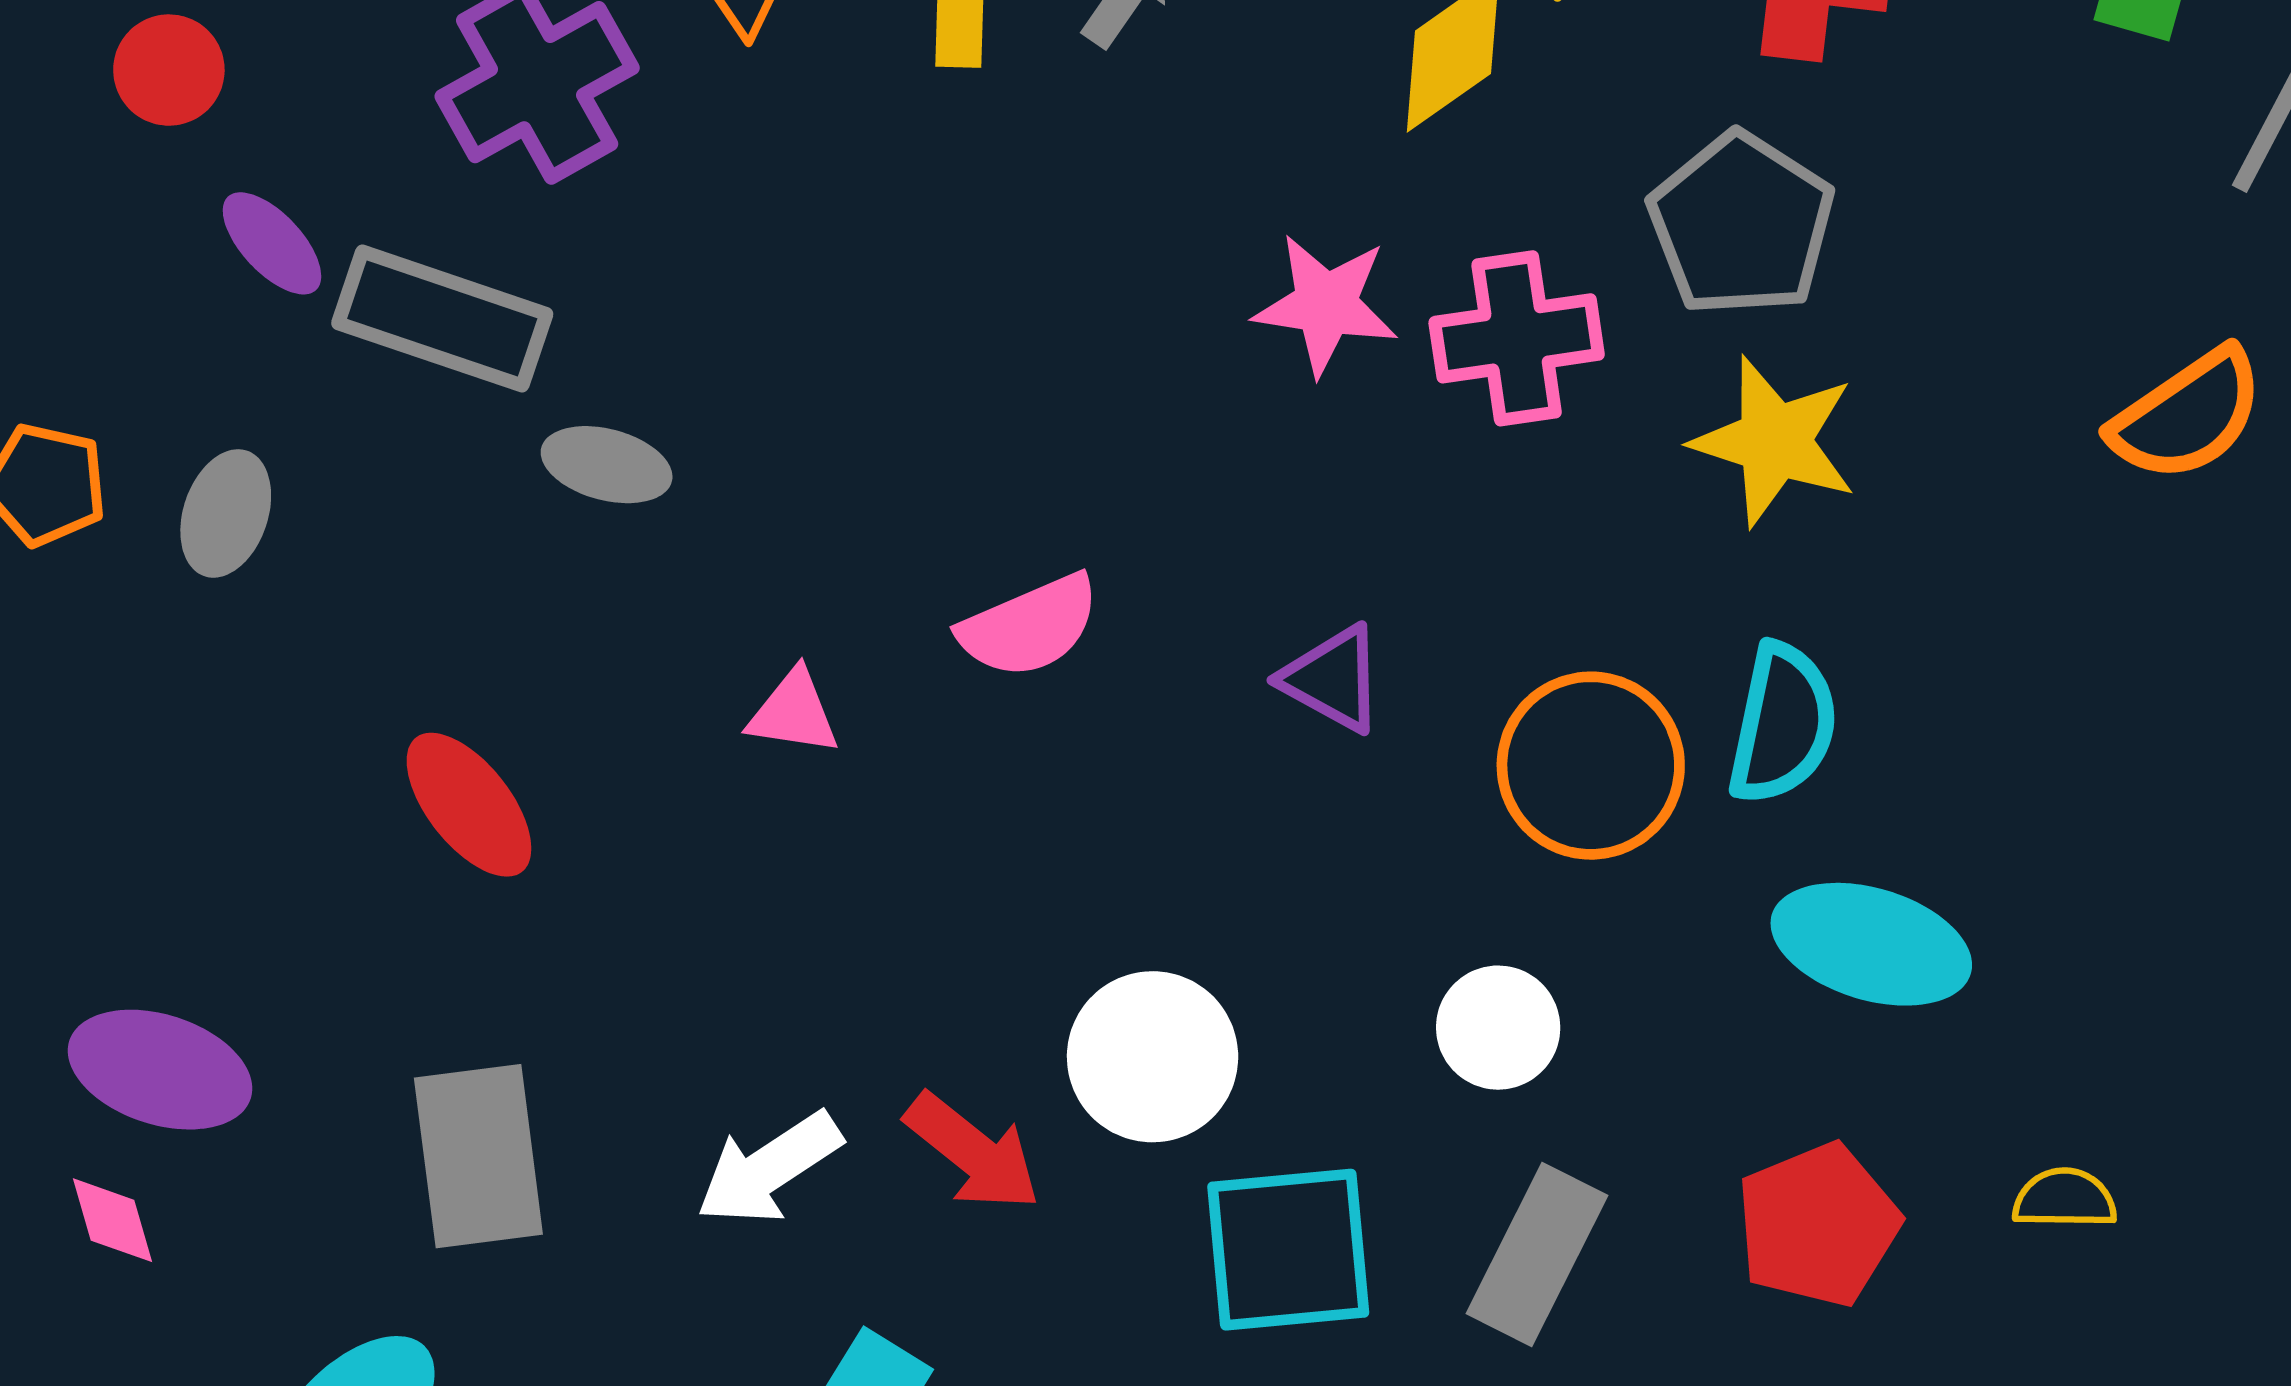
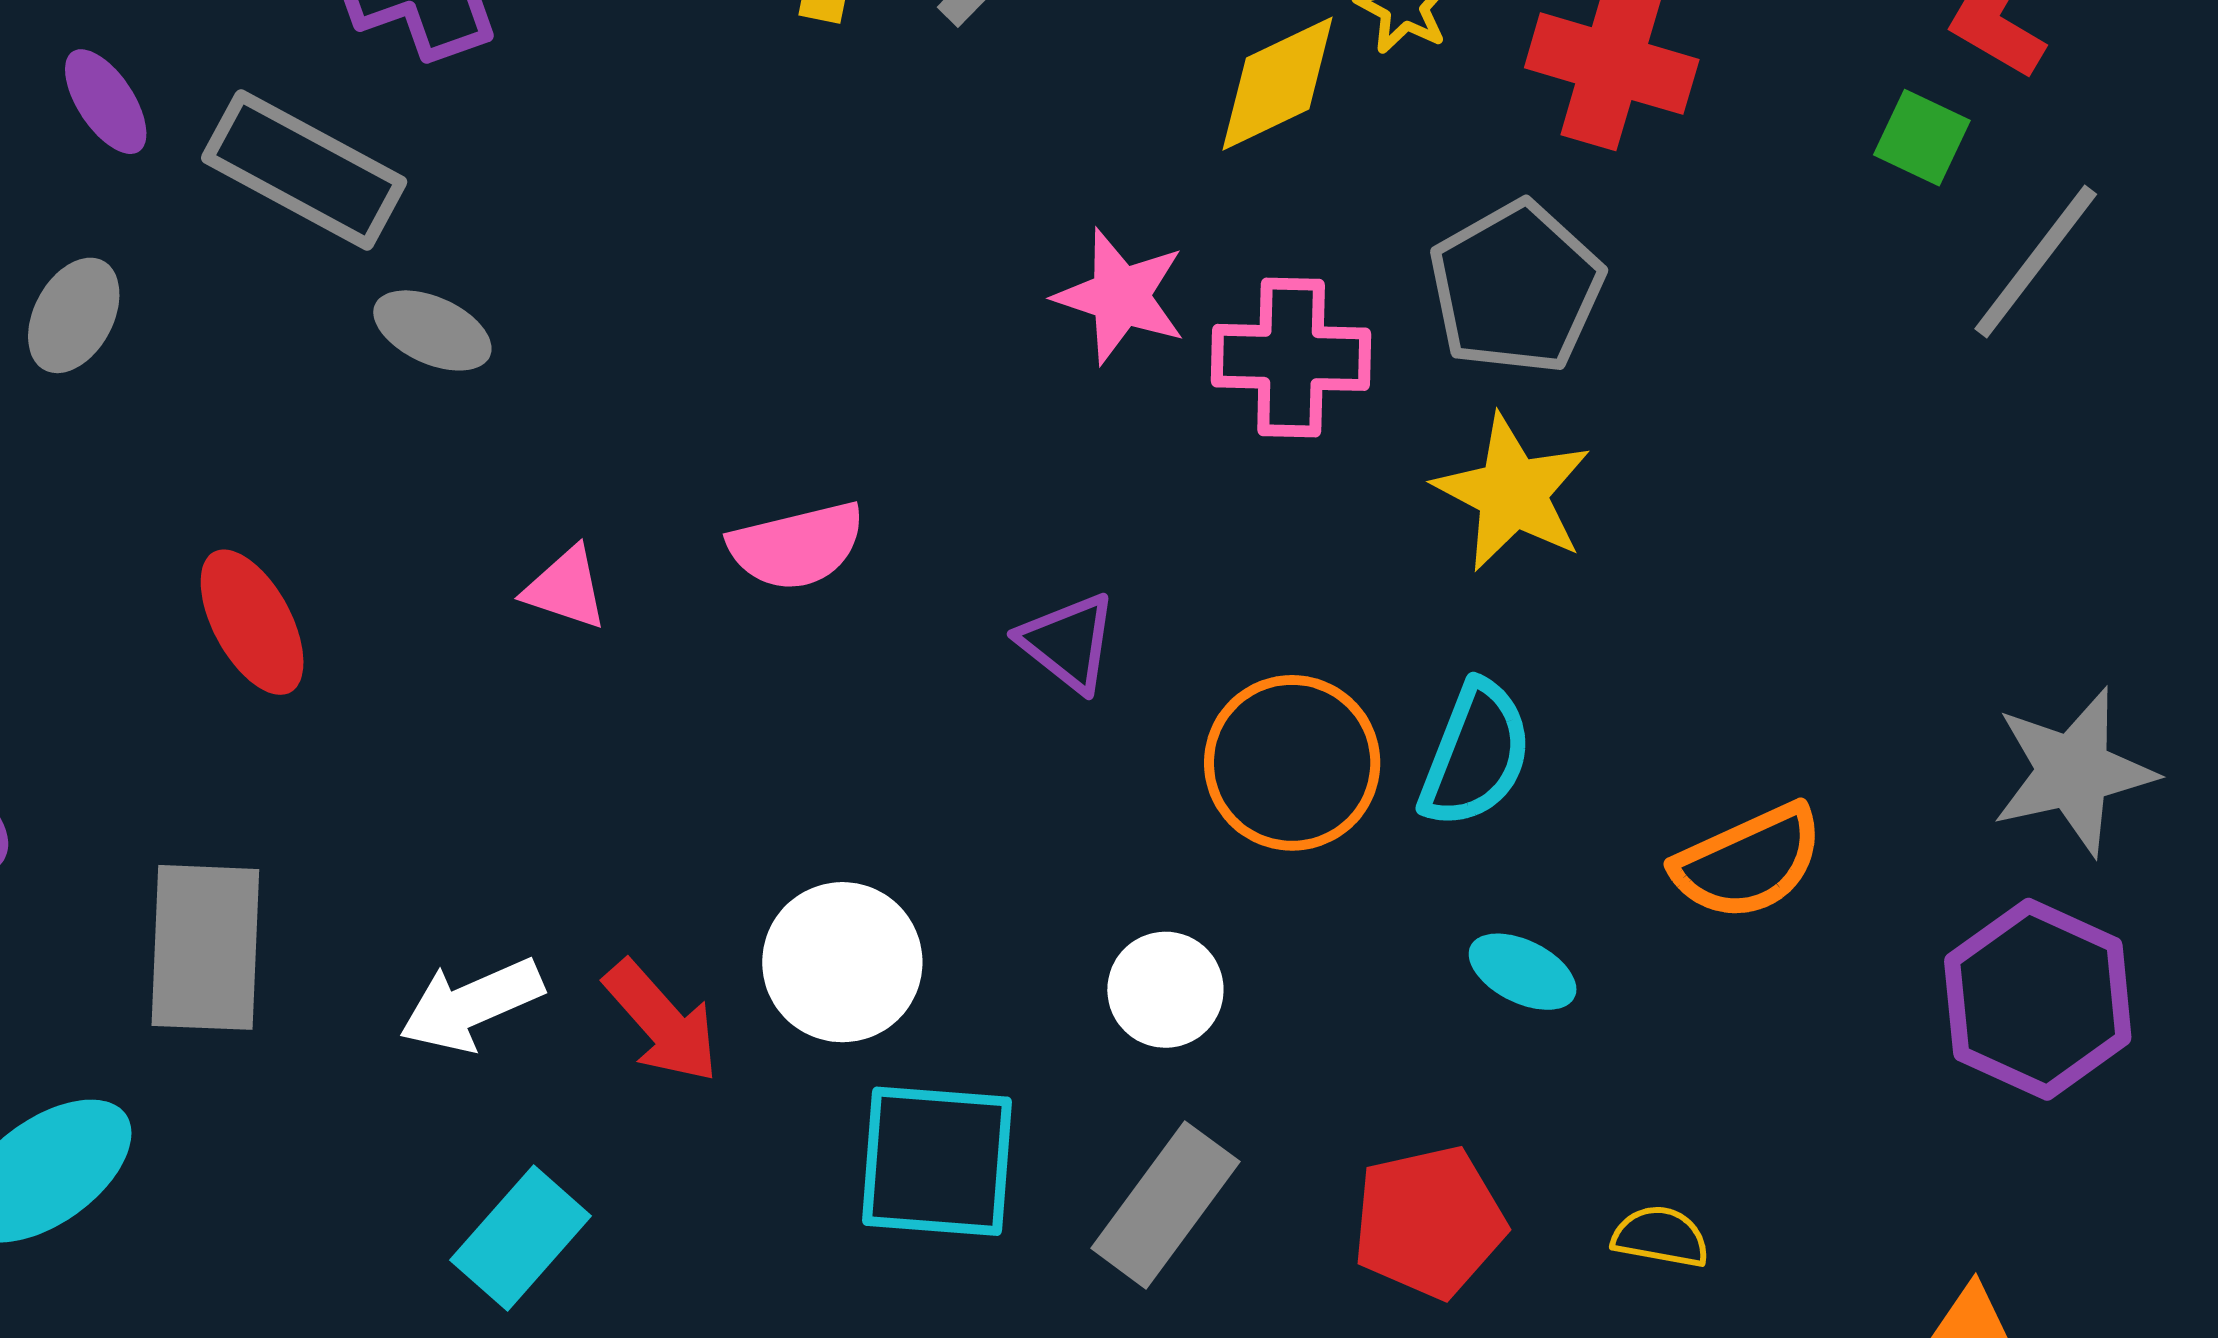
purple ellipse: (272, 243) -> (106, 102), moved
orange semicircle: (2187, 415) -> (1748, 862), moved
cyan ellipse: (1871, 944) -> (1523, 972), size x0.6

